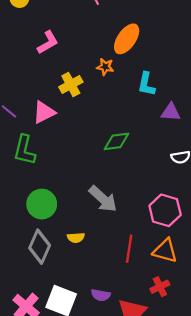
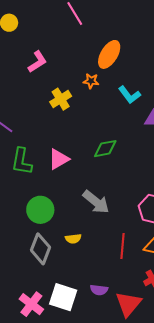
cyan L-shape: (146, 84) -> (130, 95), turned -45
pink triangle: (44, 112) -> (59, 159), moved

